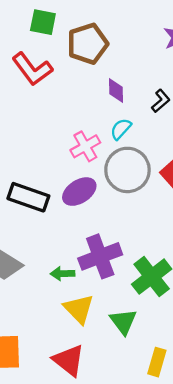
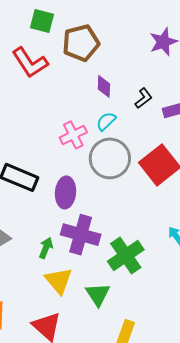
purple ellipse: (79, 192) -> (66, 192), moved, turned -56
purple cross: (100, 256) -> (81, 235), turned 33
green arrow: (63, 274) -> (46, 248), turned 110

